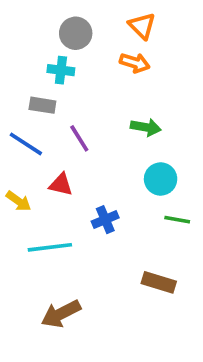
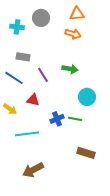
orange triangle: (142, 26) -> (77, 14), turned -49
cyan cross: (61, 70) -> (17, 27), moved
green arrow: (146, 127) -> (70, 69), moved
green line: (177, 220) -> (75, 119), moved

